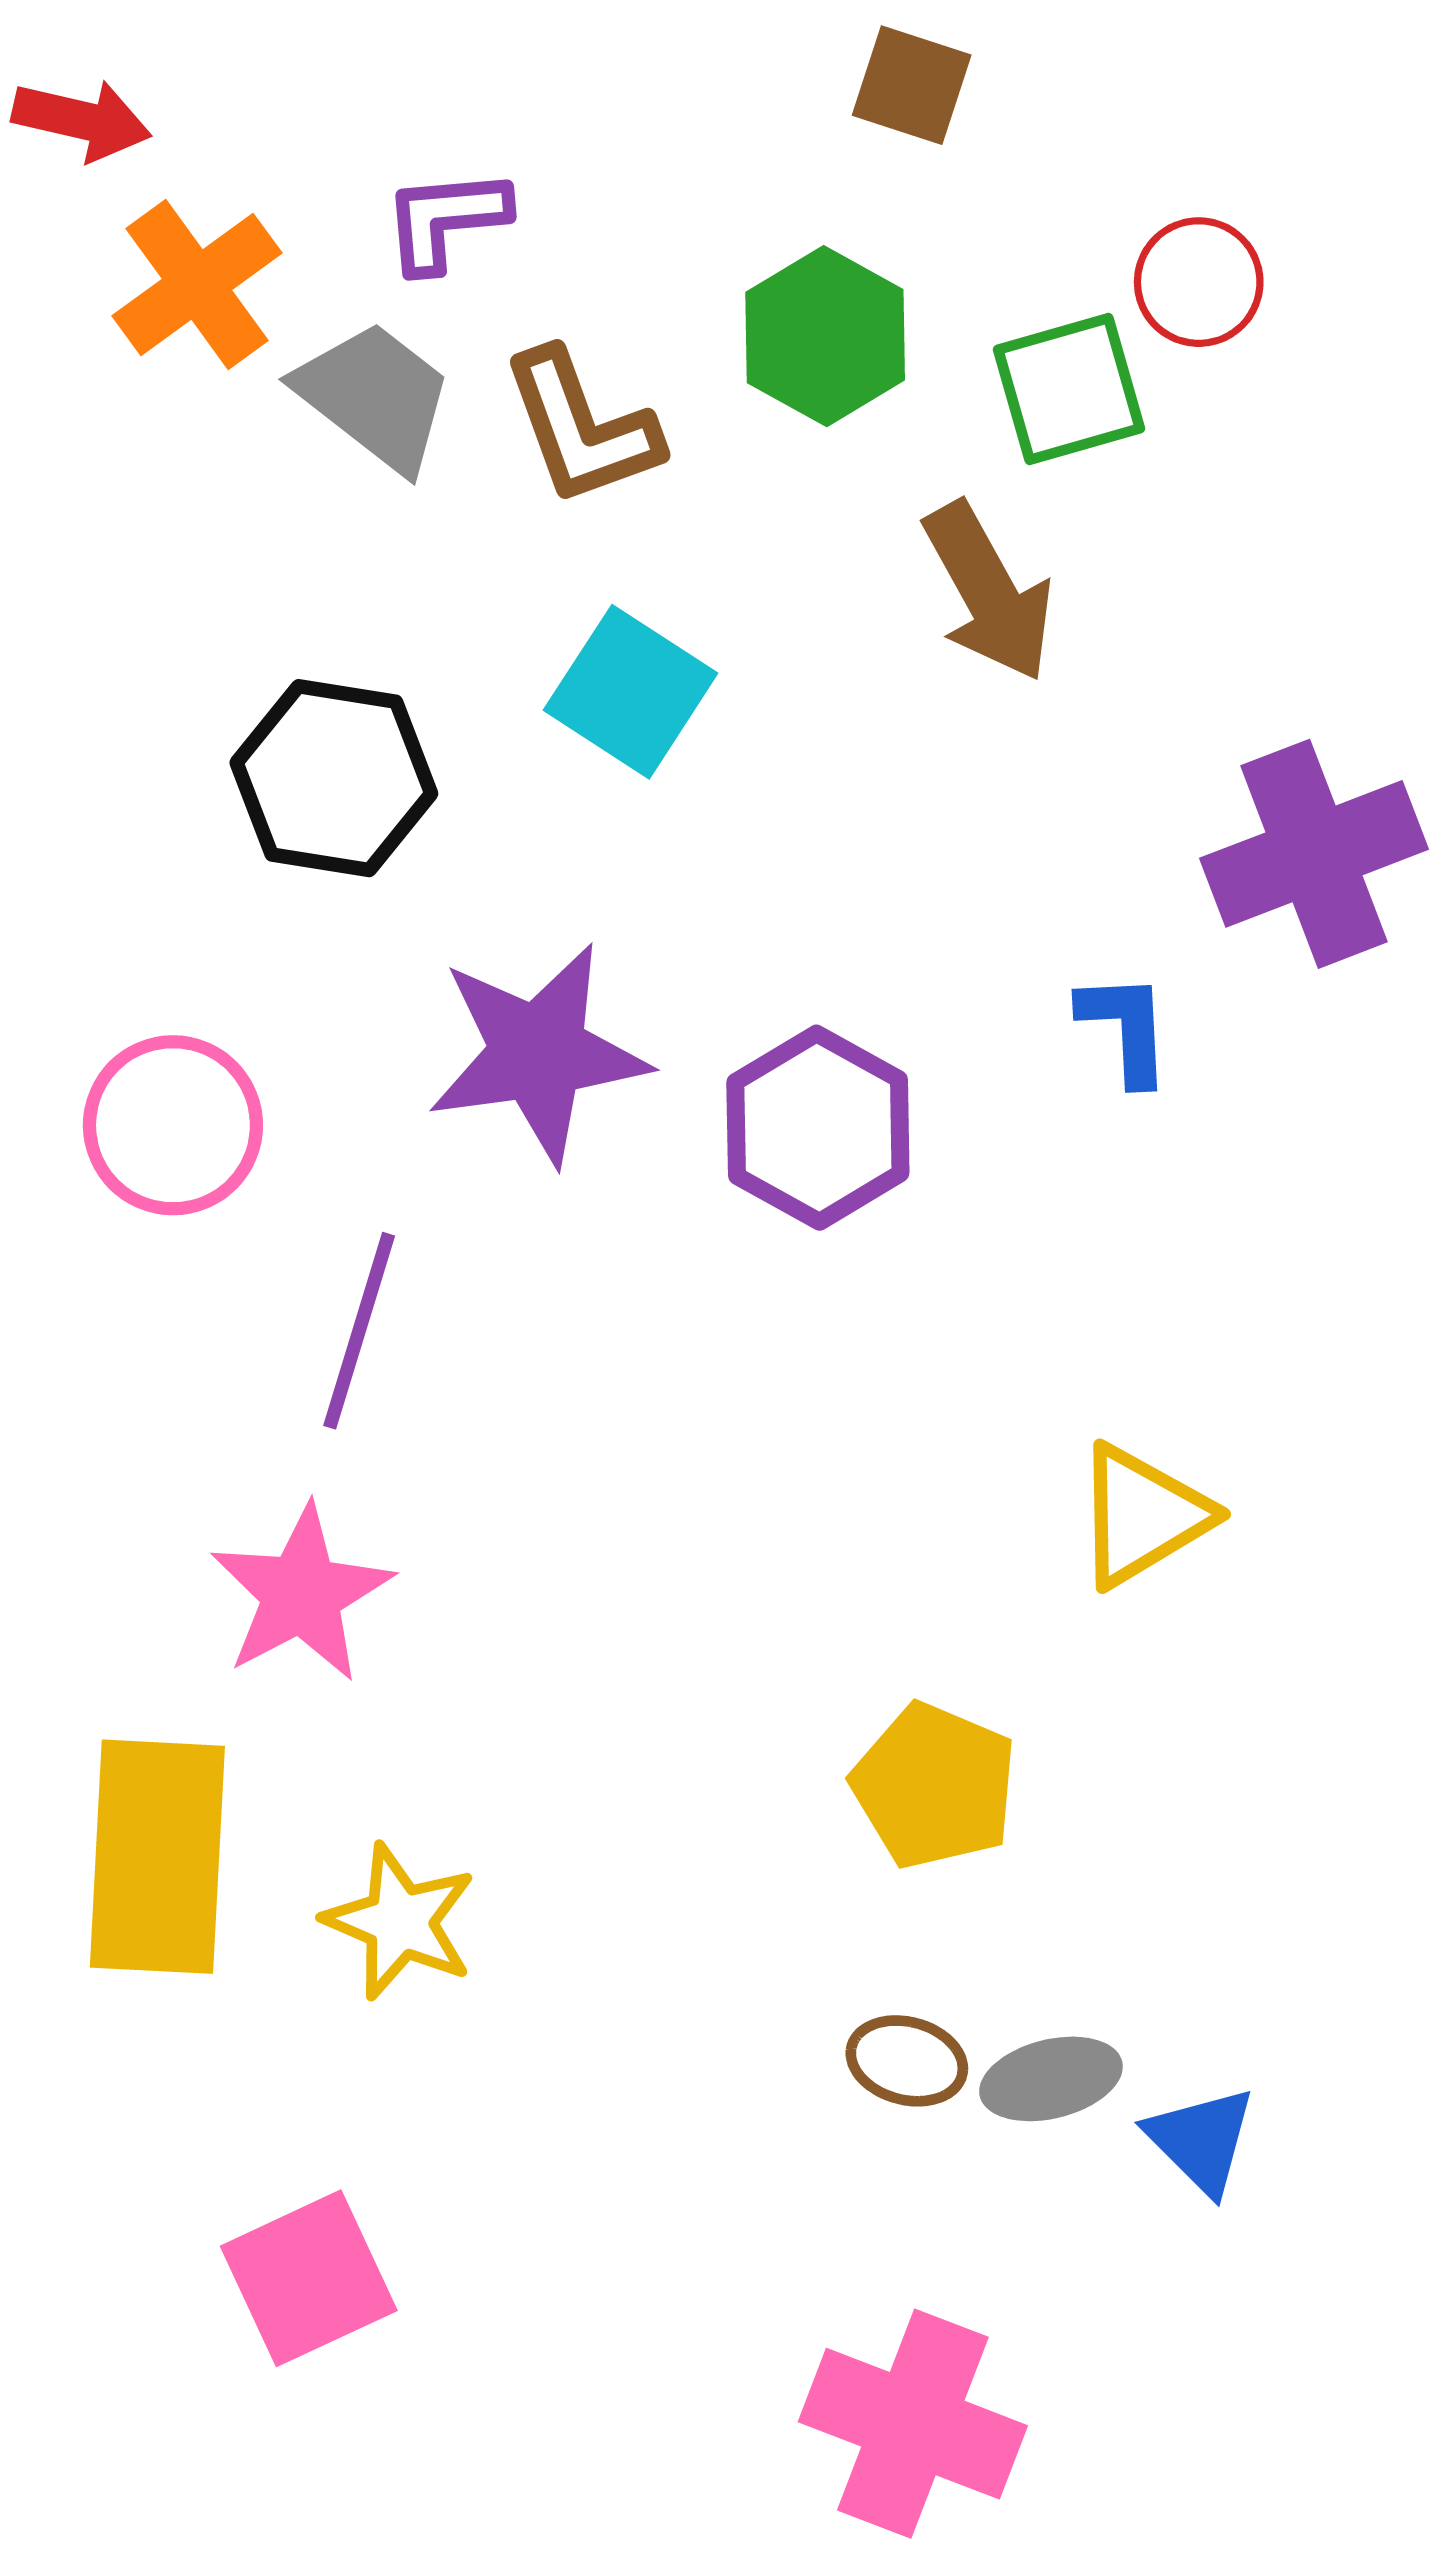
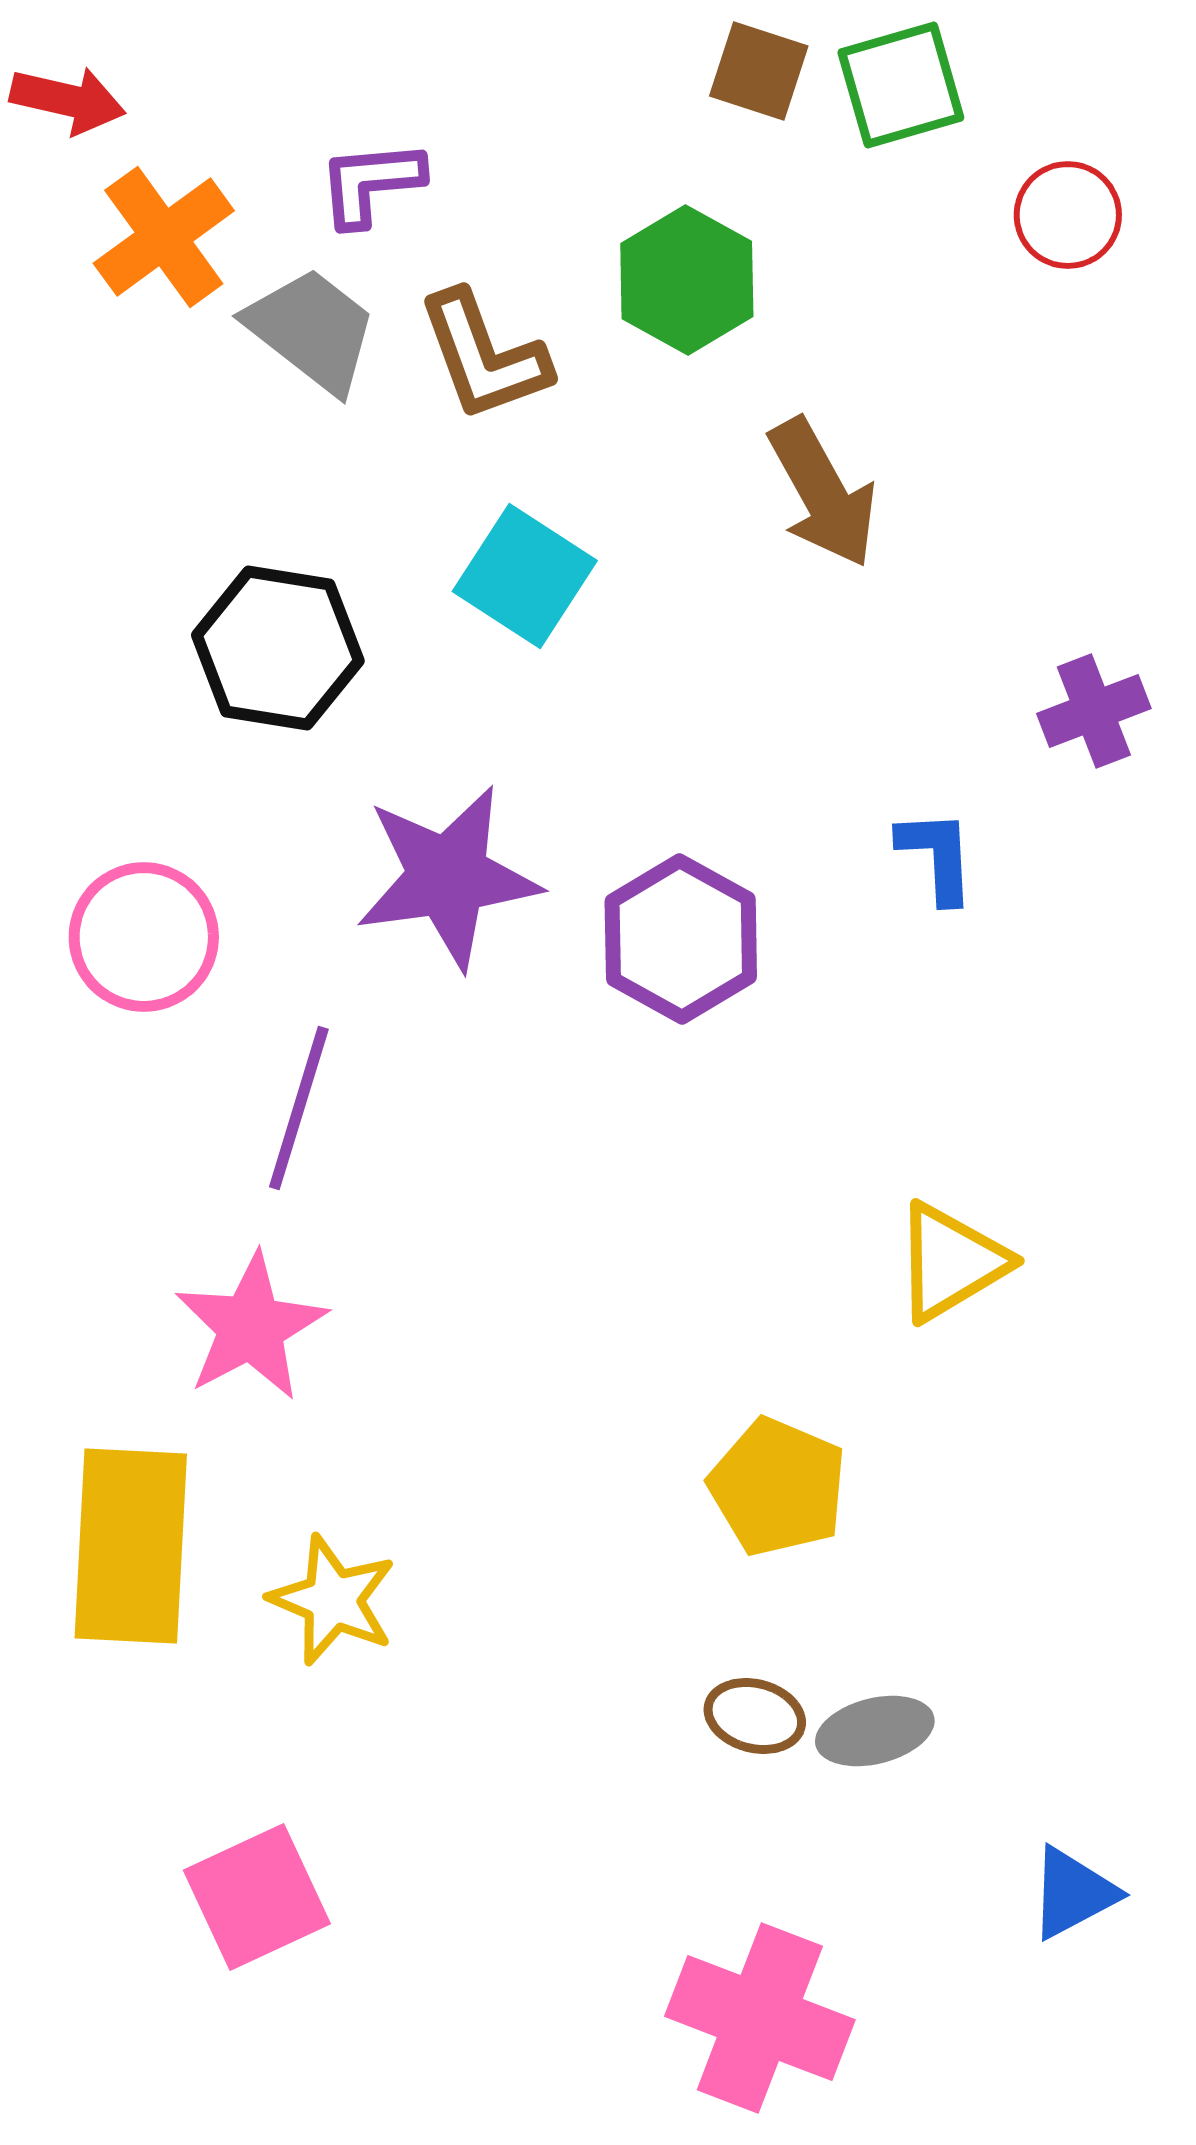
red circle: (1199, 282) -> (1068, 215), moved
green square: (1069, 389) -> (901, 85), moved
purple cross: (1314, 854) -> (1094, 711), size x0.6
blue triangle: (1201, 2140) -> (1073, 1893), moved, turned 47

